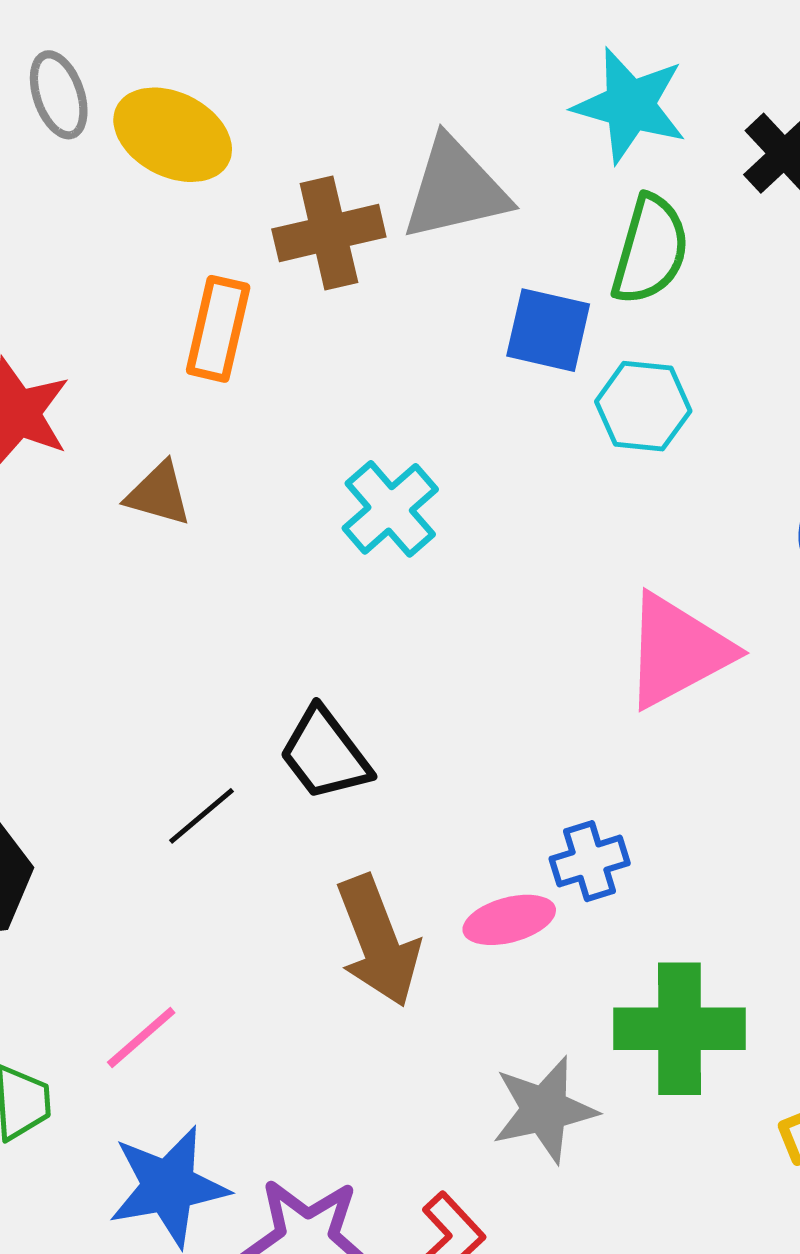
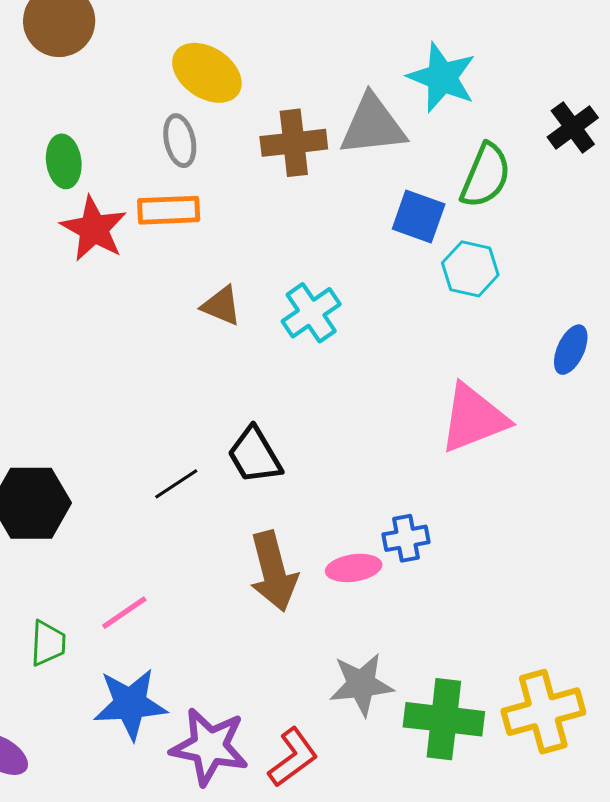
gray ellipse: (59, 95) -> (180, 141), moved
cyan star: (630, 105) -> (442, 77), moved
orange rectangle: (218, 329) -> (169, 210), moved, turned 68
brown triangle: (159, 494) -> (221, 306), moved
green cross: (680, 1029) -> (444, 719), moved

